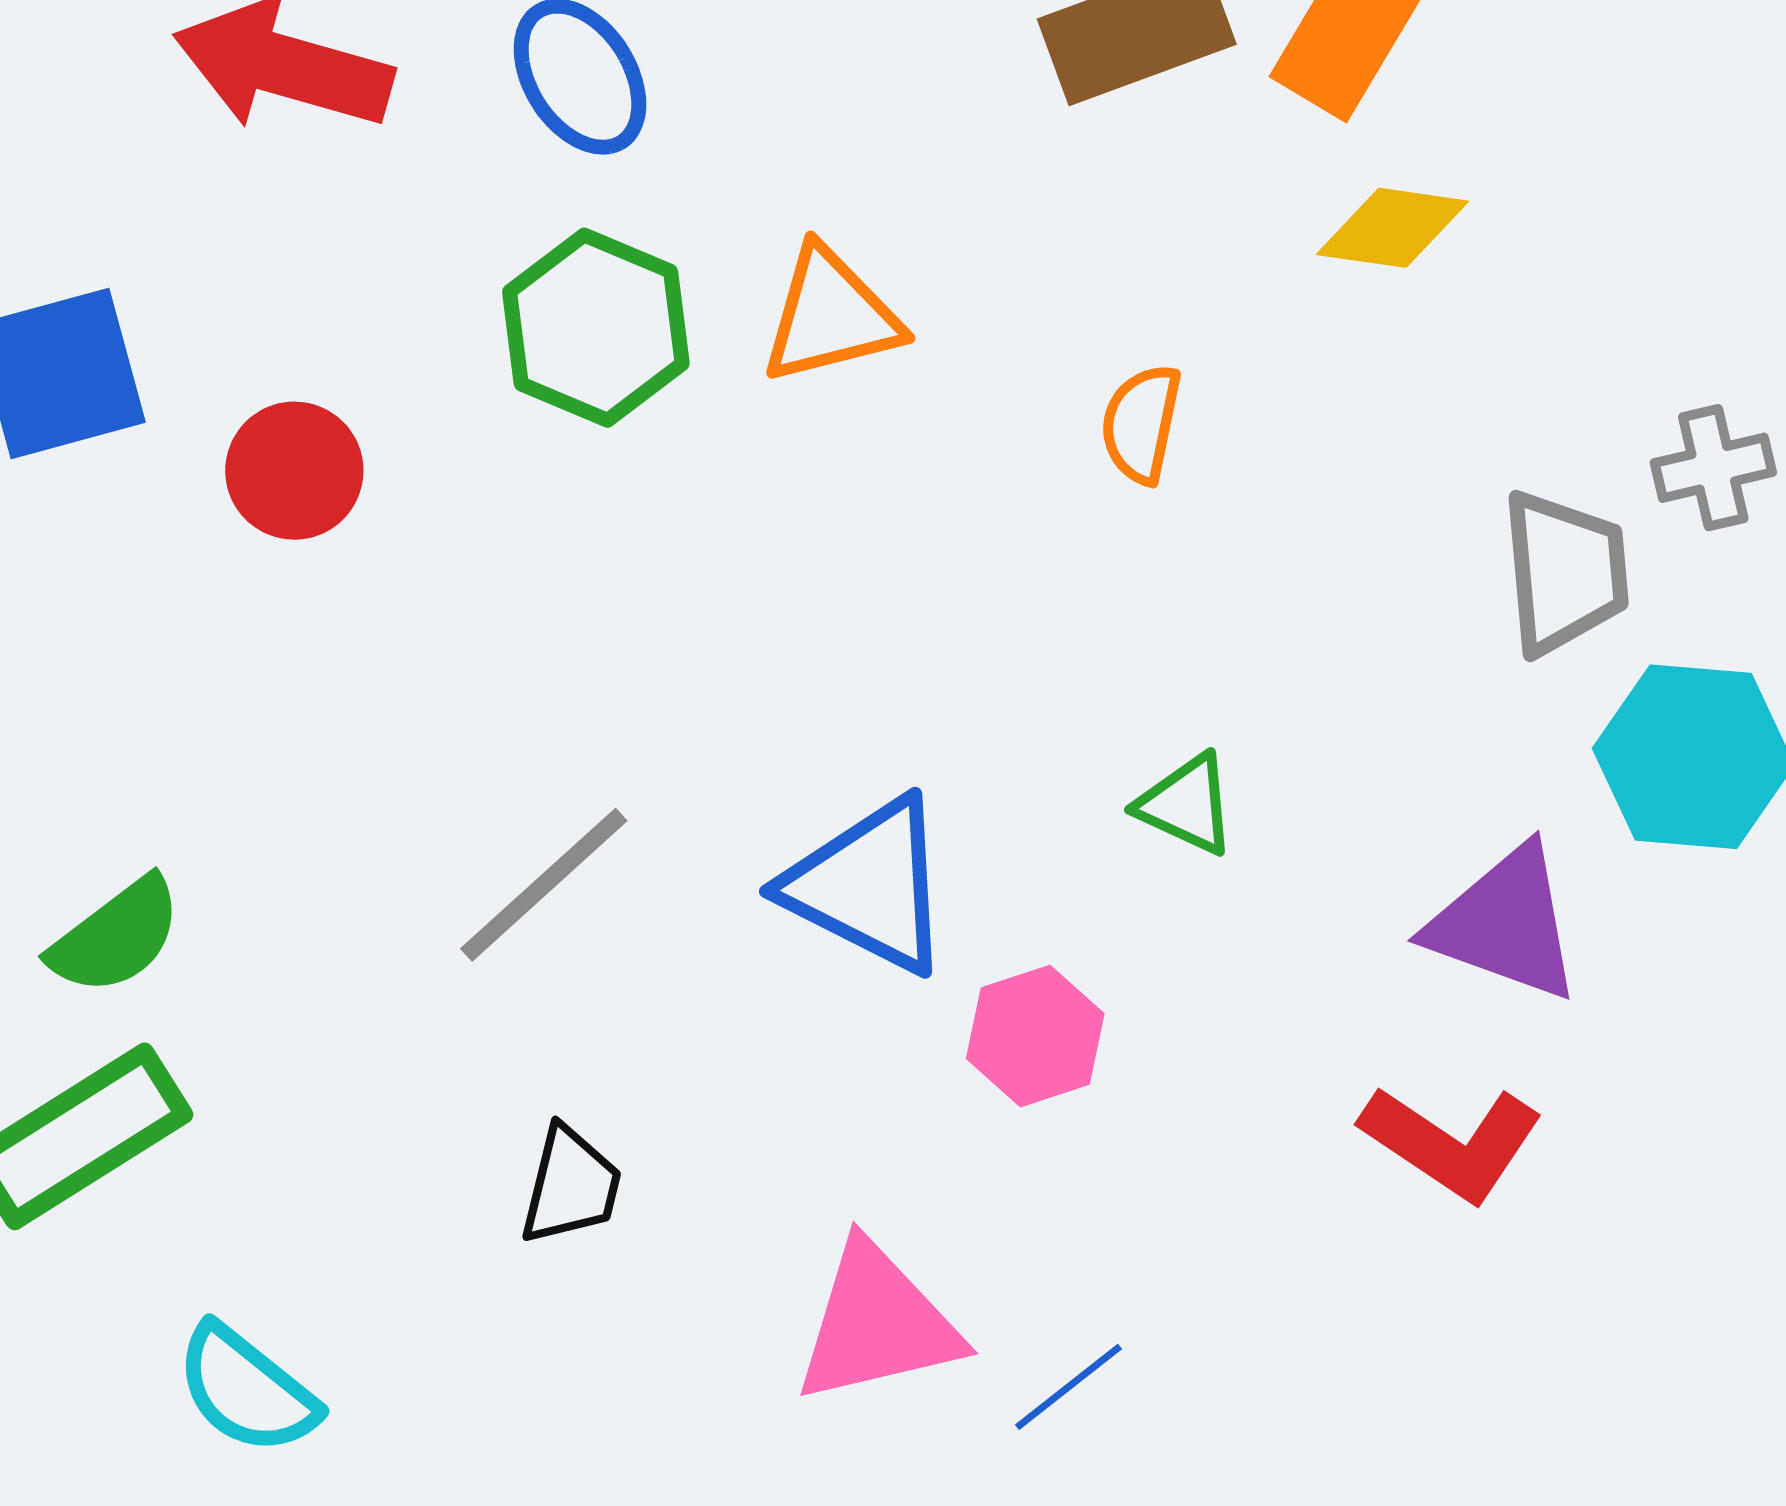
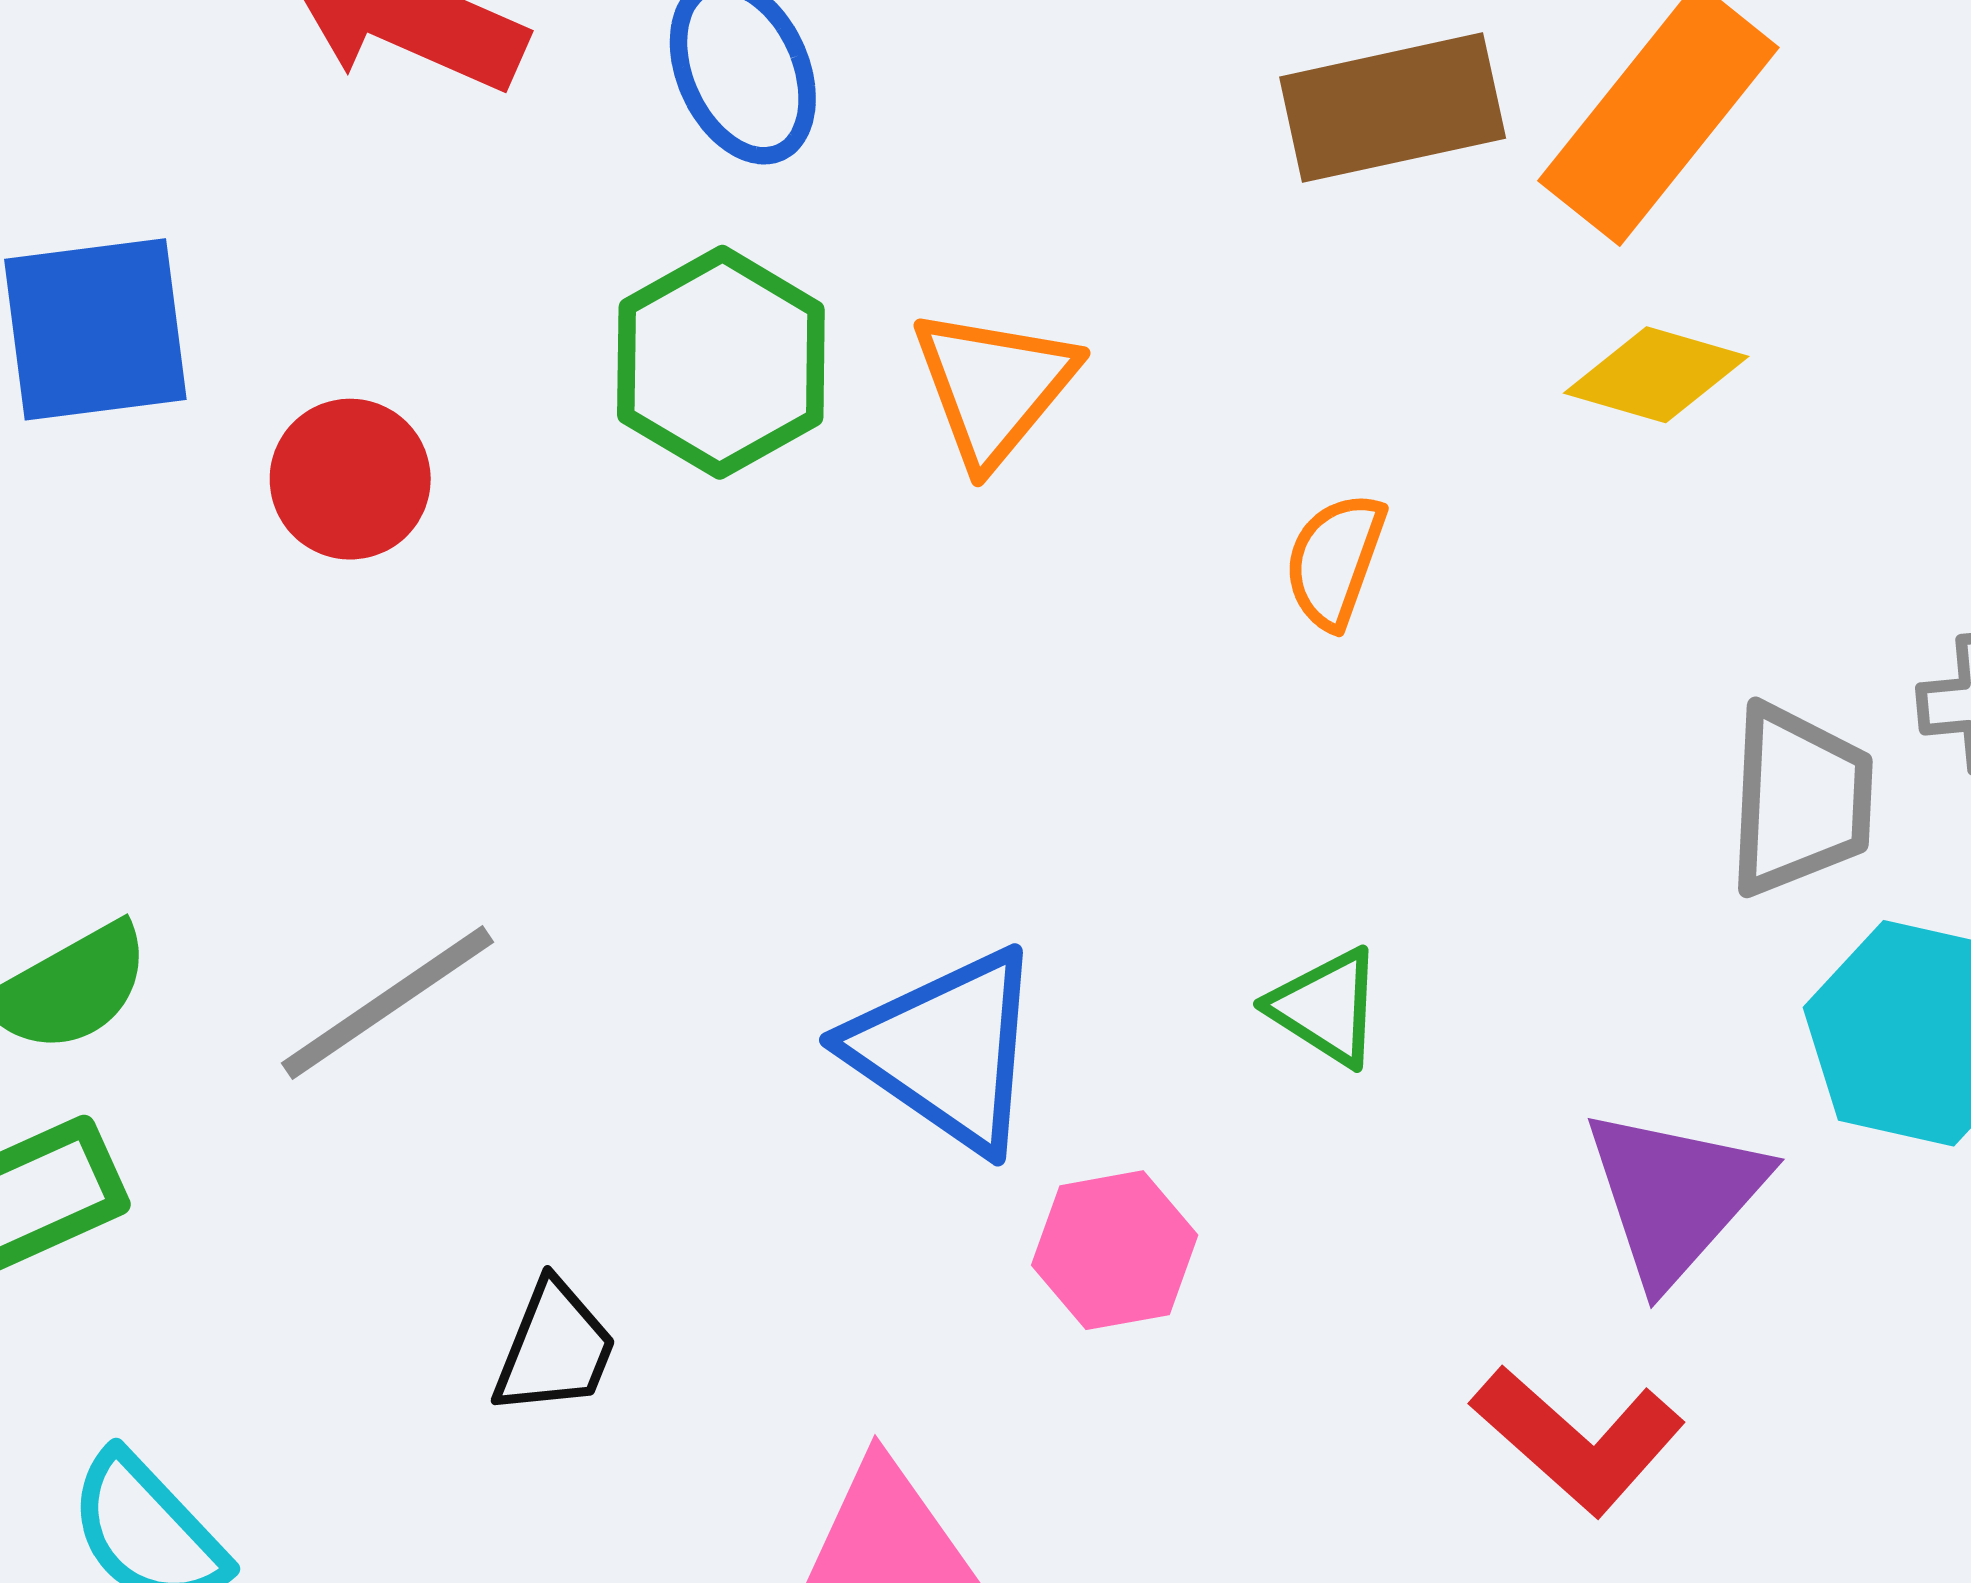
orange triangle: (831, 316) -> (994, 386), turned -44
gray line: (544, 885) -> (388, 1003), moved
purple triangle: (1505, 923) -> (1675, 1195), turned 44

